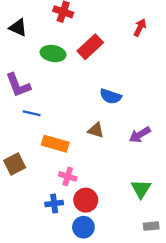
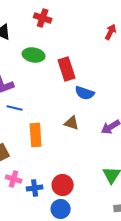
red rectangle: (90, 47) -> (67, 69), moved, turned -65
orange rectangle: (55, 144) -> (36, 135), turned 70
pink cross: (68, 176) -> (14, 179), moved

